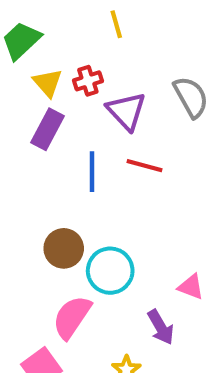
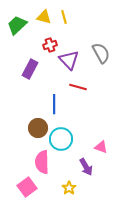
yellow triangle: (48, 83) -> (44, 17), moved, turned -35
blue line: (92, 172) -> (54, 104), moved
pink semicircle: (72, 317) -> (42, 162), turned -35

